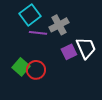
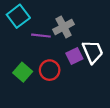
cyan square: (30, 15) -> (18, 16), moved
red circle: (36, 70) -> (50, 70), moved

